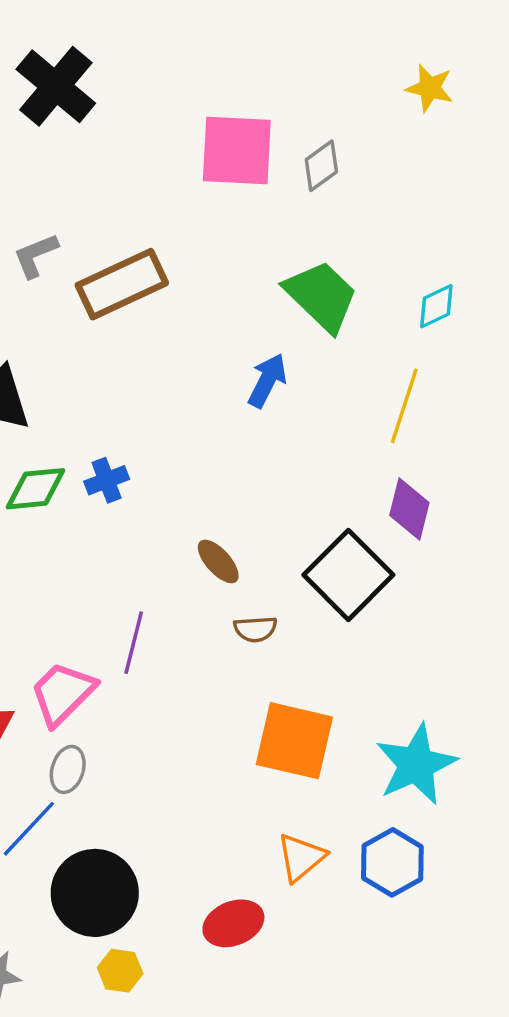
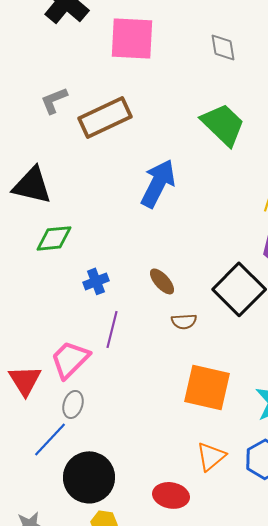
pink square: (237, 151) -> (132, 38), moved
gray diamond: (321, 166) -> (223, 47), turned -64
blue arrow: (267, 381) -> (158, 183), moved, size x1.5
blue cross: (107, 480) -> (96, 281), moved
red ellipse: (233, 923) -> (171, 495), turned 32

